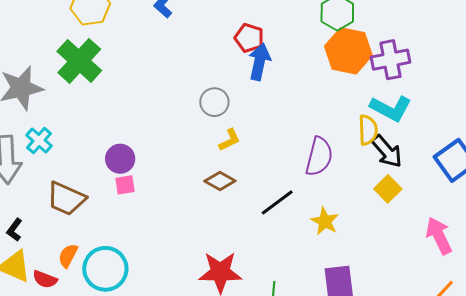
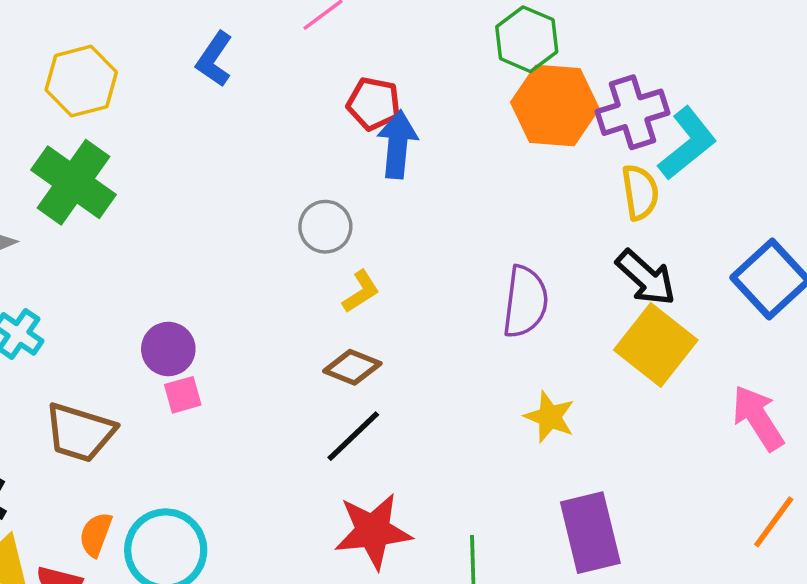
cyan L-shape: (391, 108) -> (687, 143), moved, turned -60
yellow semicircle: (368, 130) -> (640, 192), moved
yellow square: (388, 189) -> (656, 345), size x1.6
black line: (277, 202) -> (353, 436), moved

